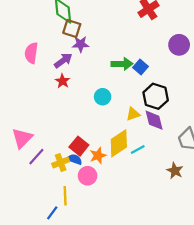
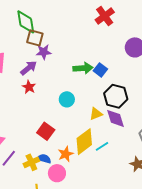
red square: (79, 146) -> (46, 131), moved

